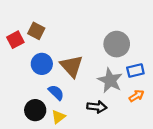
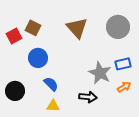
gray circle: (117, 44) -> (118, 27), moved
brown triangle: (72, 66) -> (77, 28), moved
black circle: (35, 110) -> (15, 91), moved
yellow triangle: (58, 117) -> (53, 106), turned 40

